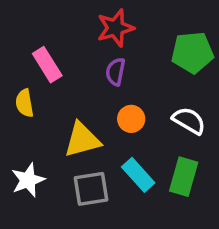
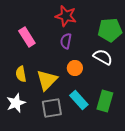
red star: (115, 28) -> (66, 16), turned 30
yellow semicircle: (24, 103) -> (21, 74), moved
white semicircle: (189, 121) -> (103, 57), moved
yellow triangle: (82, 140) -> (47, 80), turned -30

